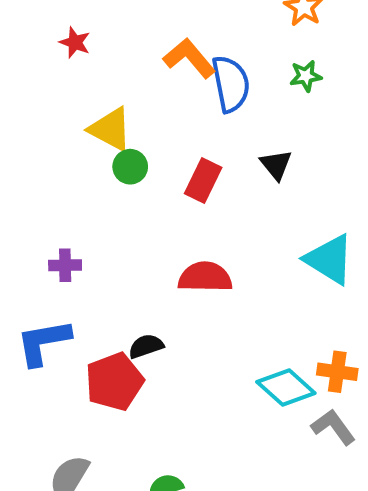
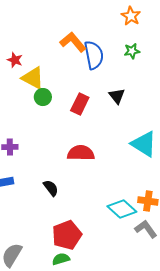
red star: (75, 42) -> (15, 60), moved
black semicircle: (146, 346) -> (51, 188), turned 72
red pentagon: (114, 382) -> (67, 235), moved

